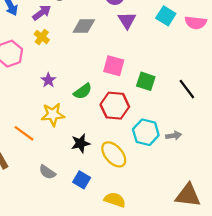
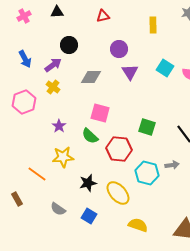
pink square: (114, 66) -> (100, 113), moved
green semicircle: (83, 91) -> (90, 136), turned 78
gray arrow: (174, 136) -> (172, 165), moved
yellow semicircle: (115, 200) -> (138, 225), moved

